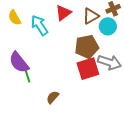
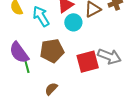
cyan circle: (108, 26) -> (73, 22), moved
brown pentagon: (87, 47) -> (52, 51), moved

